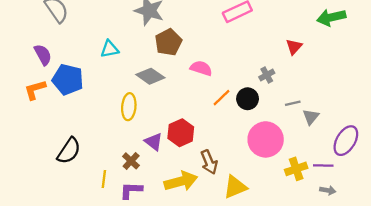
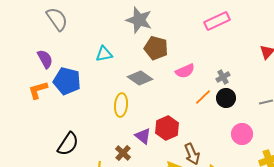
brown pentagon: (168, 42) -> (156, 48), turned -30
pink semicircle: (201, 68) -> (185, 71), turned 138
gray cross: (267, 75) -> (223, 77), moved
pink circle: (266, 139) -> (242, 134), size x0.7

